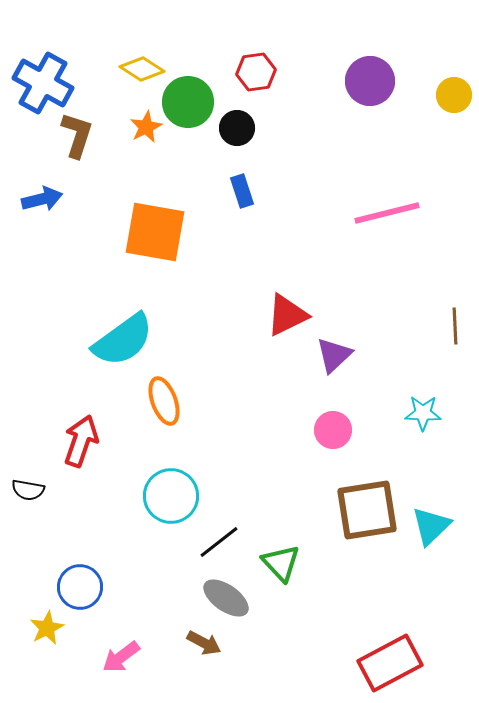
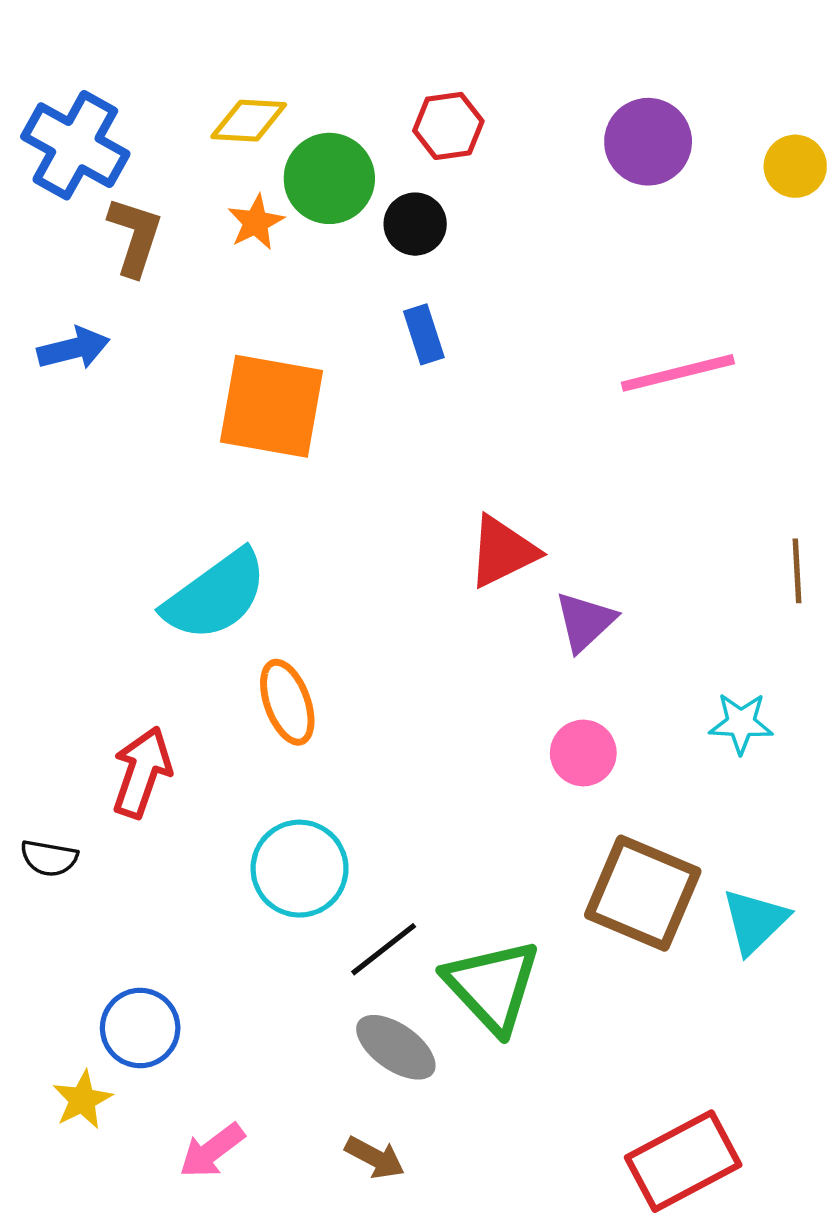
yellow diamond: (142, 69) -> (249, 121), turned -30
brown square: (367, 510) -> (643, 893), turned 32
green triangle: (281, 563) -> (492, 986), size x1.5
brown arrow: (204, 643) -> (375, 1158), moved

